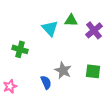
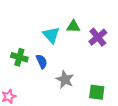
green square: (93, 71) -> (97, 92), moved
blue semicircle: (46, 82) -> (42, 61), moved

